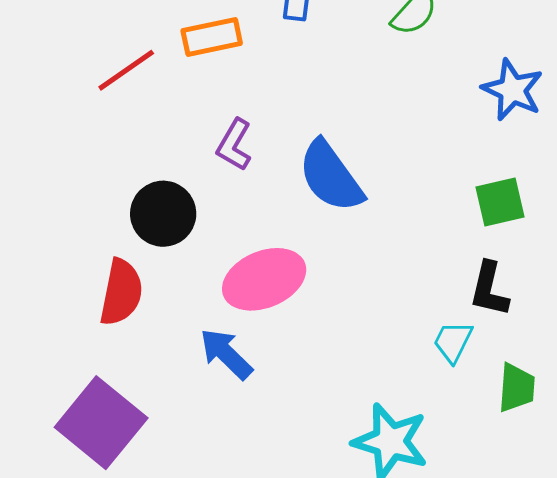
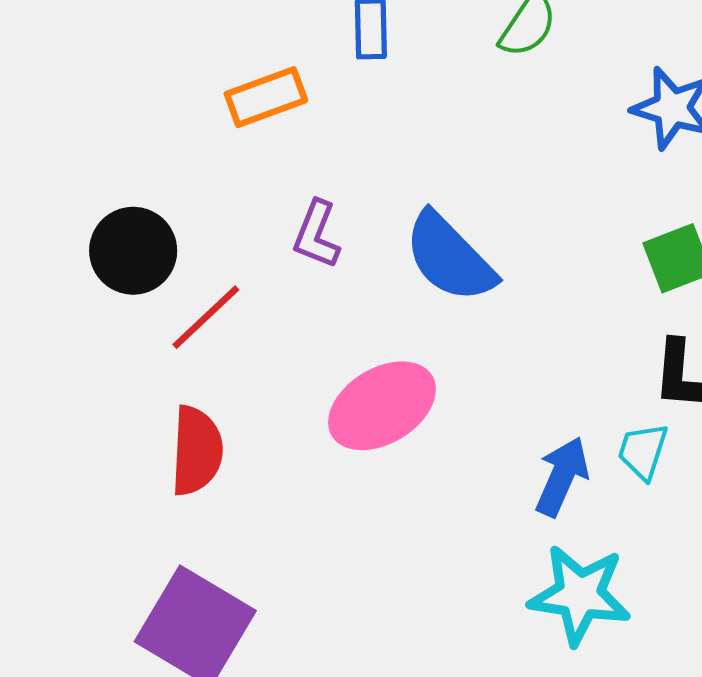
red line: (126, 70) -> (206, 317), moved
black circle: (163, 214) -> (133, 251), moved
blue arrow: (226, 354) -> (562, 476), moved, turned 78

